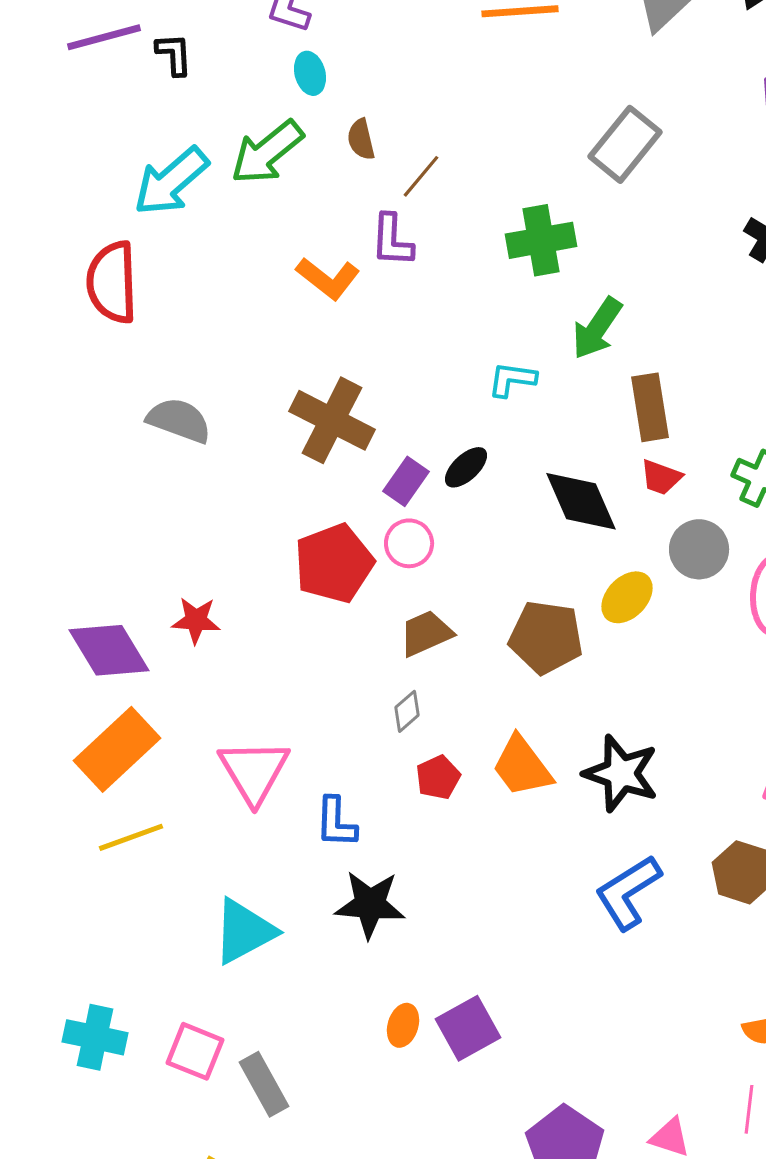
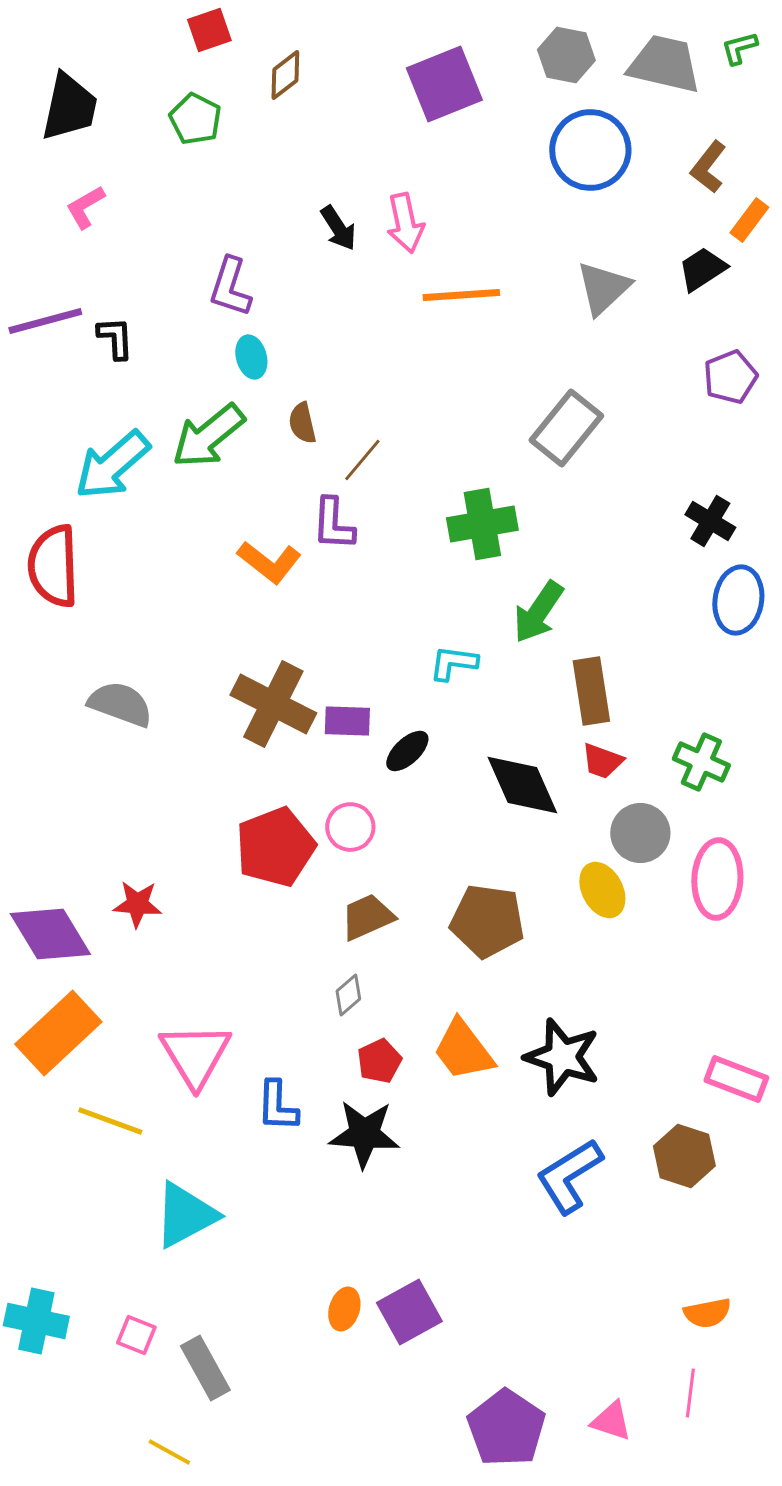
purple rectangle: (406, 481) -> (347, 721), moved, turned 57
yellow ellipse: (627, 597) -> (602, 890), moved, turned -72
yellow line: (131, 837) -> (110, 1121), moved, turned 40
black star: (370, 904) -> (364, 1134), moved
pink square: (195, 1051) -> (136, 1335), size x0.7

